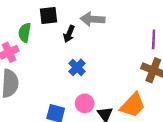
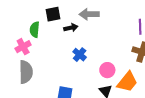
black arrow: (69, 34) -> (71, 28), turned -120
pink circle: (85, 103) -> (107, 70), moved

